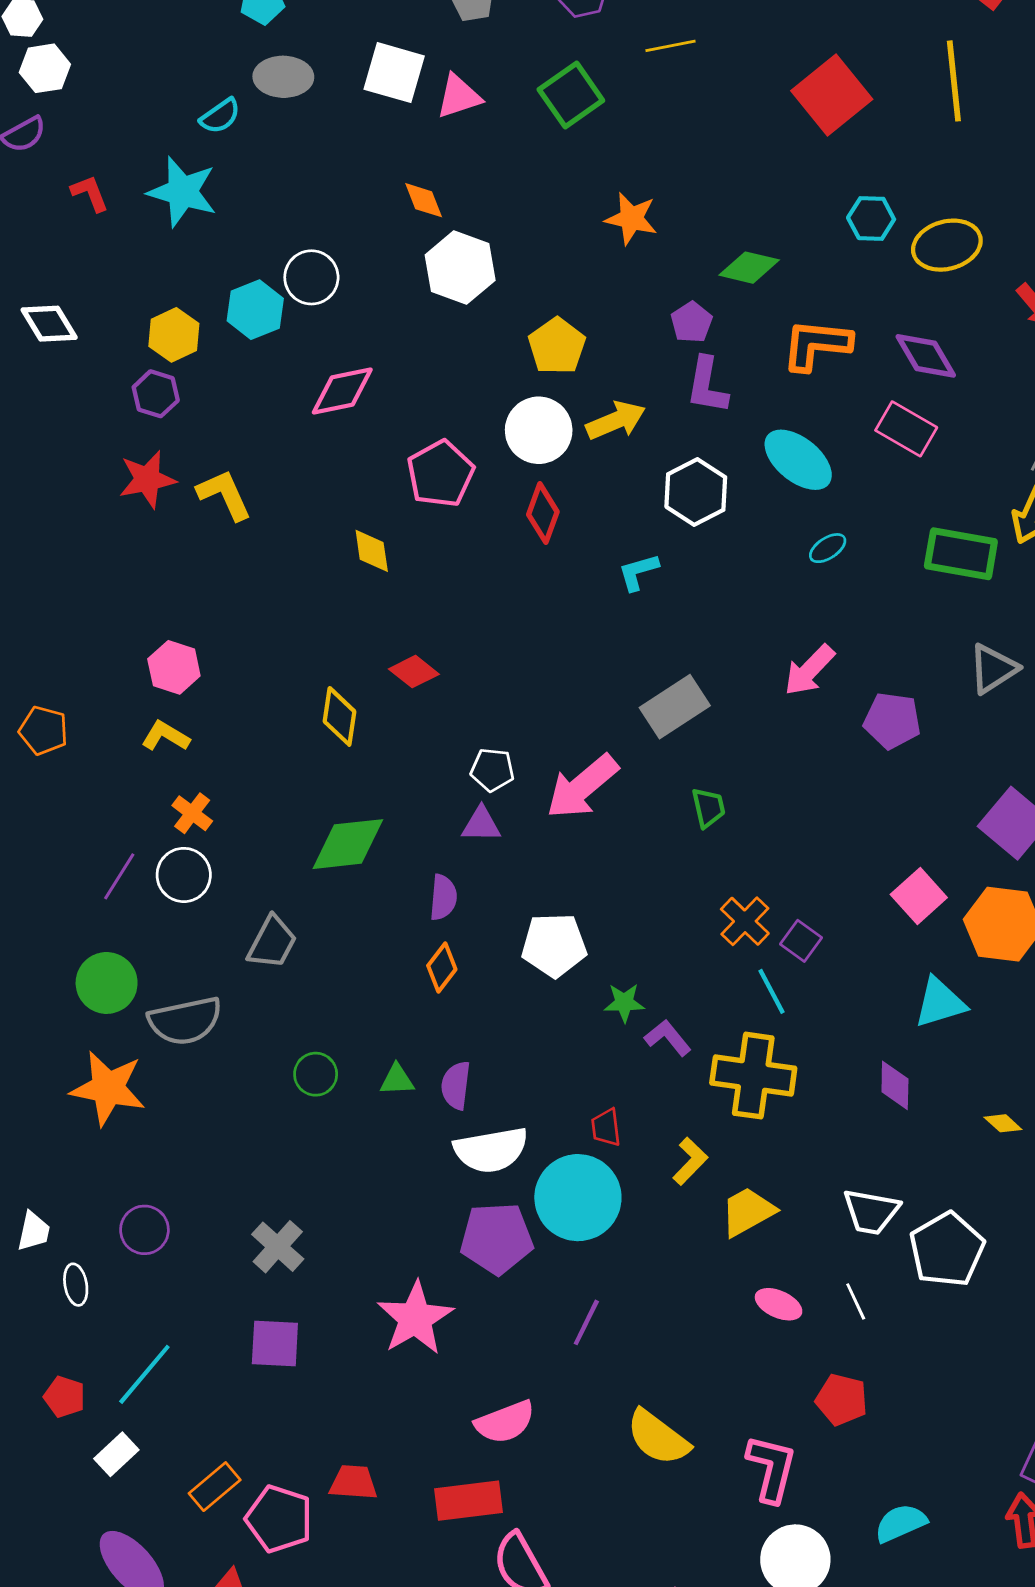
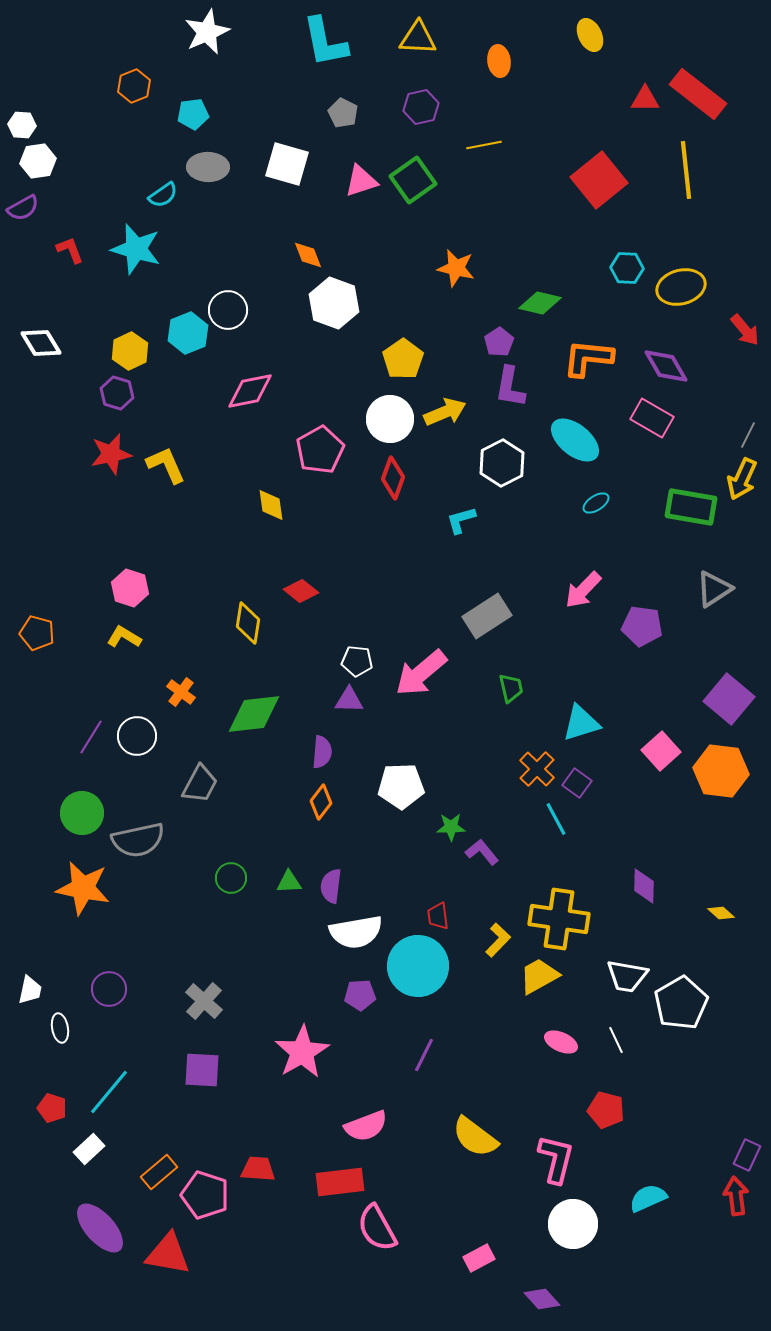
pink triangle: (459, 96) -> (361, 181), moved
orange cross: (192, 813) -> (181, 692), moved
cyan triangle: (940, 1003) -> (581, 723), moved
yellow cross: (753, 1076) -> (559, 919), moved
purple pentagon: (497, 1238) -> (360, 995), size x0.6

